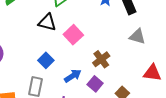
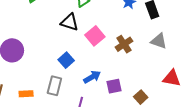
brown cross: (101, 59) -> (124, 44), moved
purple square: (95, 84) -> (114, 86), turned 35

